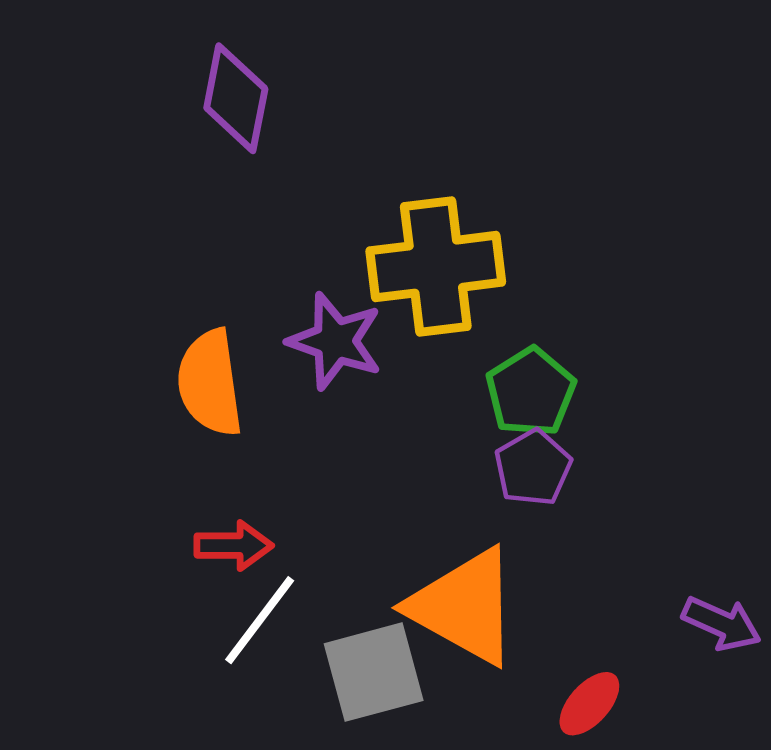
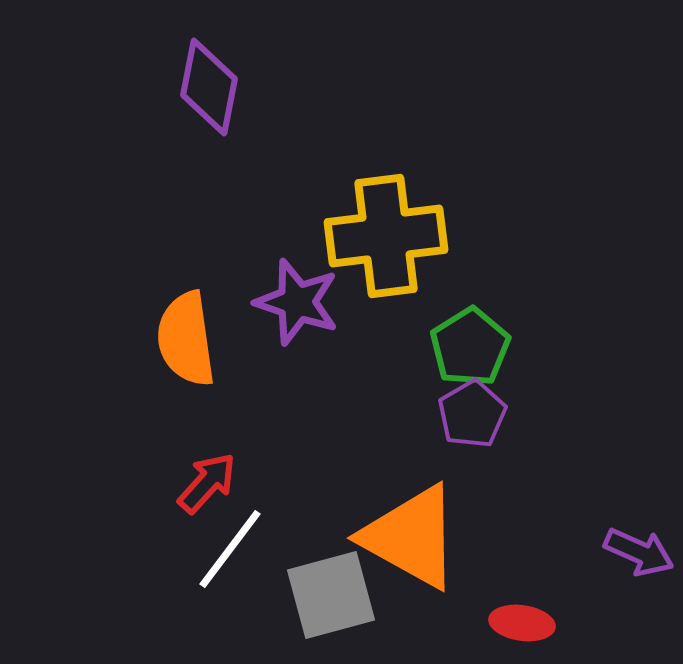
red arrow: (234, 546) -> (207, 483), turned -48
red ellipse: (589, 704) -> (522, 623), turned 56

